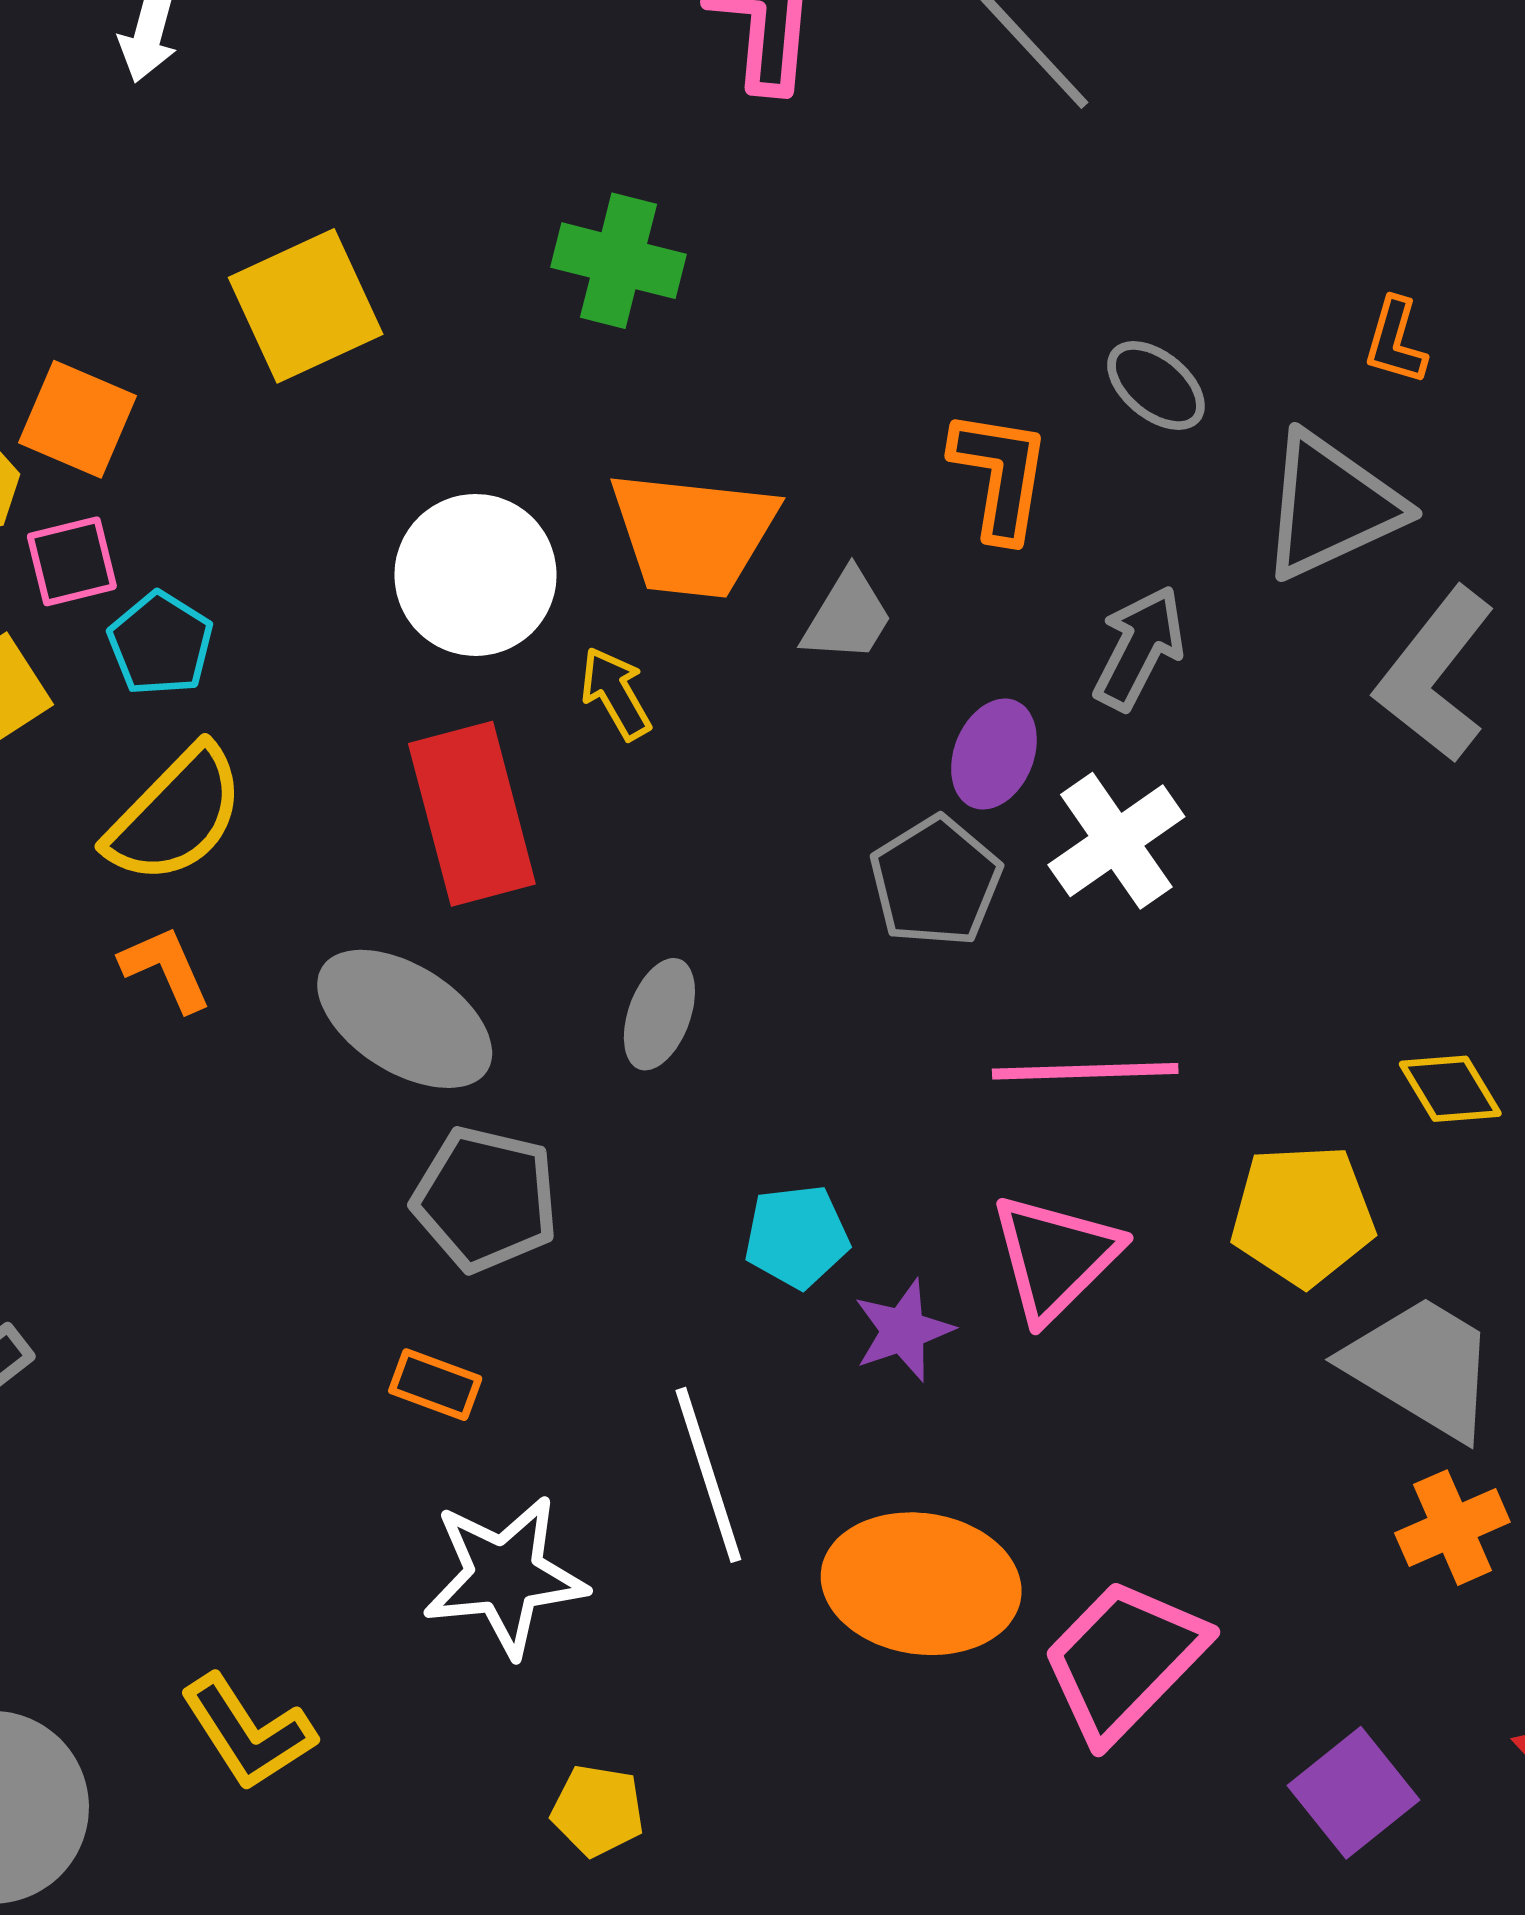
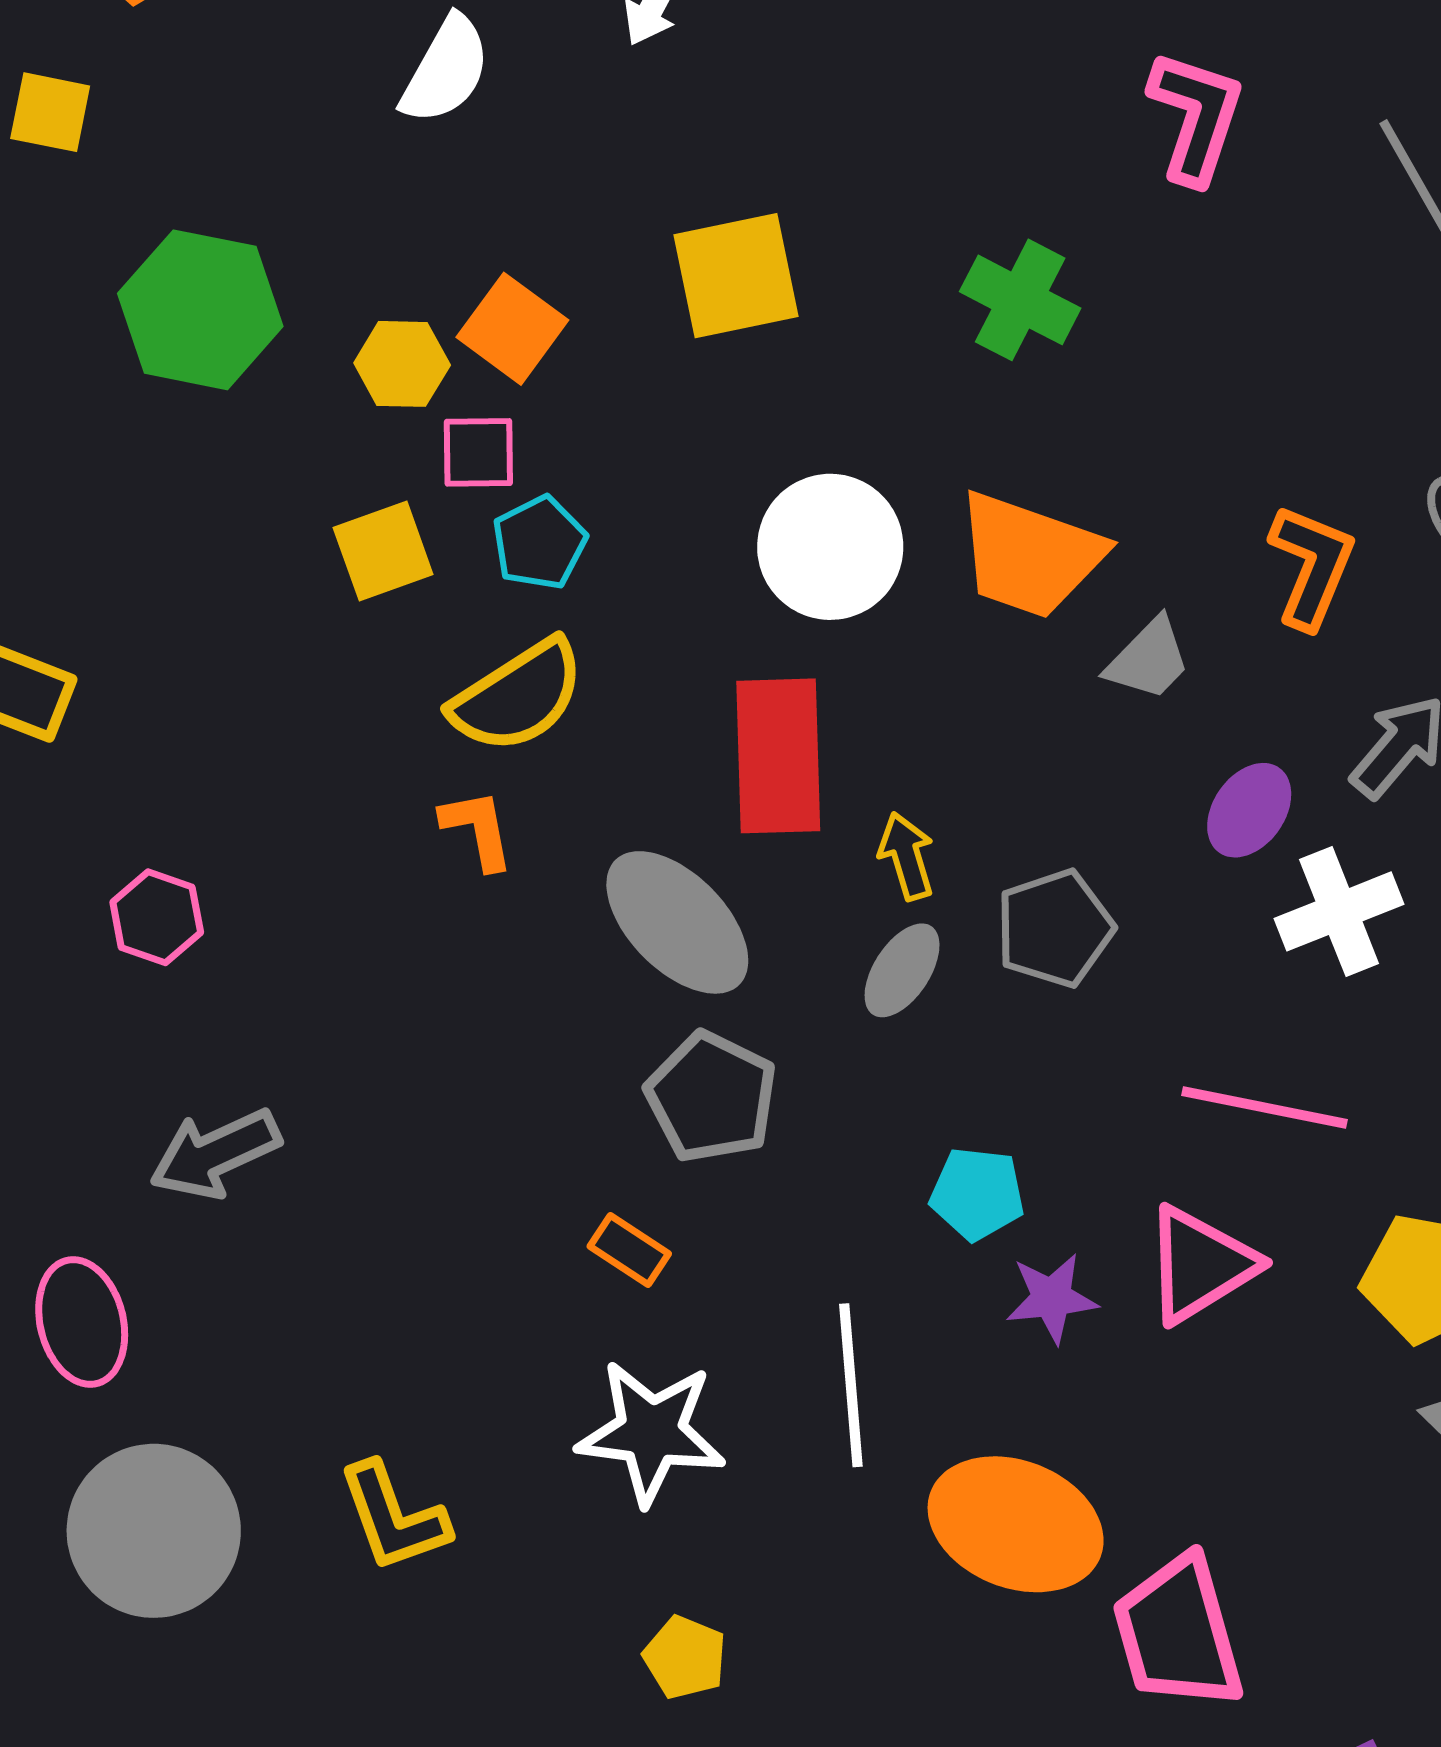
yellow arrow: (616, 693) -> (907, 856), moved
gray pentagon: (936, 881) -> (1055, 928), moved
pink trapezoid: (1124, 1660) -> (1178, 1633), turned -73

